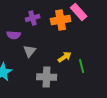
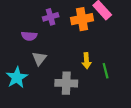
gray triangle: (30, 51) -> (39, 58), moved
yellow arrow: (65, 57) -> (86, 61), turned 120

